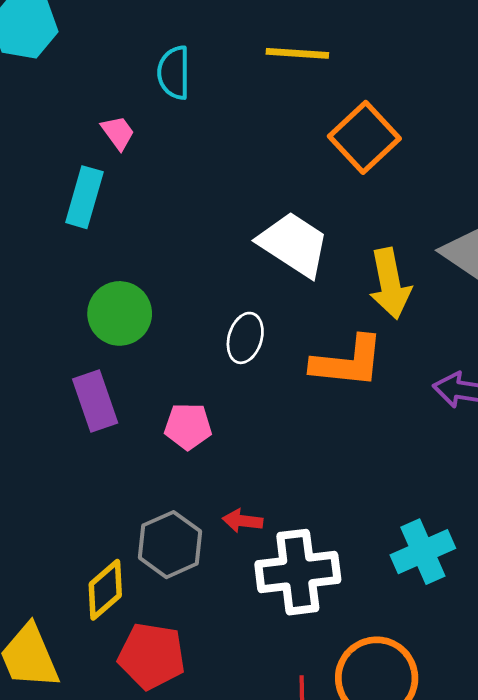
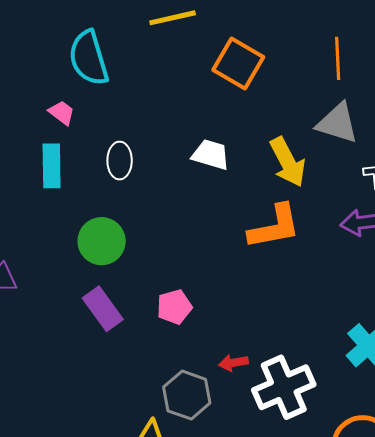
cyan semicircle: (174, 73) -> (89, 58), size x1.4
white trapezoid: (294, 244) -> (211, 155), size x0.7
white ellipse: (245, 338) -> (120, 161), moved

